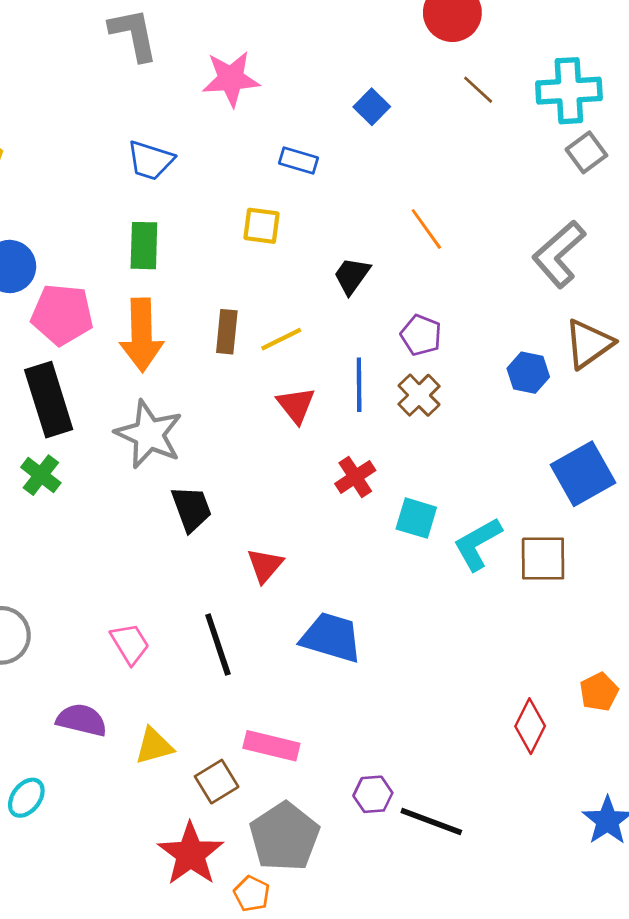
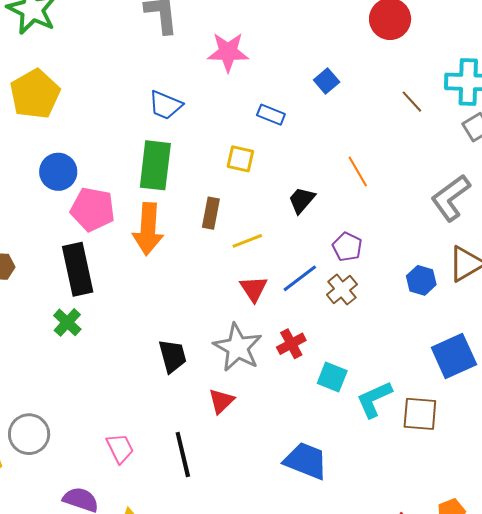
brown line: (478, 90) -> (412, 102), moved
green rectangle: (144, 246) -> (155, 165), size x1.4
brown rectangle: (227, 332) -> (211, 213), moved
blue line: (359, 385) -> (300, 278), turned 48
gray star: (149, 434) -> (238, 347), moved
blue trapezoid: (331, 637) -> (306, 461), moved

